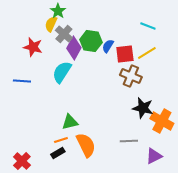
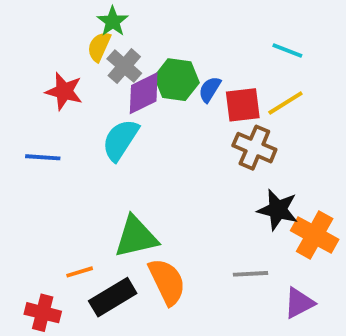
purple diamond: (74, 48) -> (144, 93), turned 35
green triangle: (70, 122) -> (136, 237), size x1.4
orange line: (61, 140) -> (80, 272), moved
black rectangle: (58, 153) -> (113, 297), size x1.6
red cross: (22, 161) -> (43, 313), turned -30

